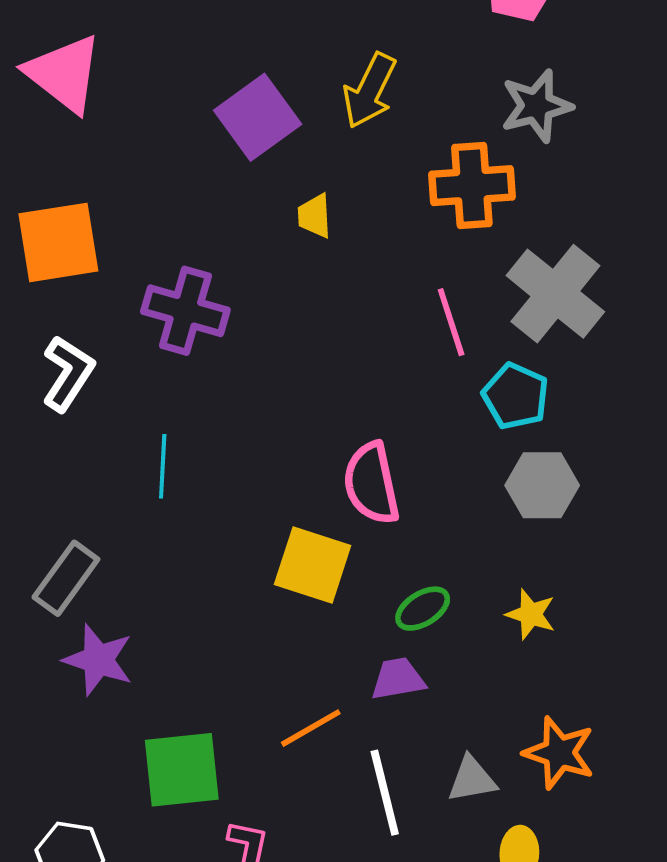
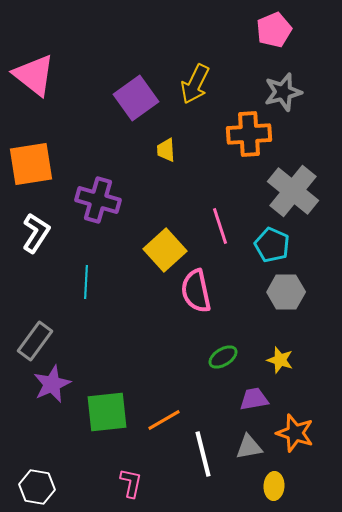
pink line: (451, 322) -> (220, 226), moved
yellow square: (313, 565) -> (165, 250), moved, turned 30
purple star: (98, 660) -> (52, 384), turned 30
purple trapezoid: (398, 679) -> (254, 399), moved
green square: (182, 770) -> (107, 412), moved

